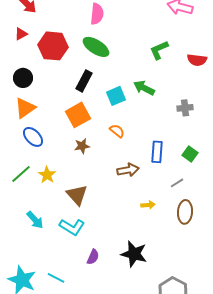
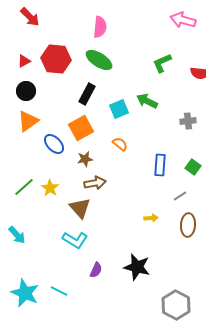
red triangle: (21, 34) -> (24, 61), moved
blue ellipse: (33, 137) -> (54, 144), moved
brown arrow: (128, 170) -> (95, 183), moved
cyan arrow: (35, 220) -> (17, 235), moved

